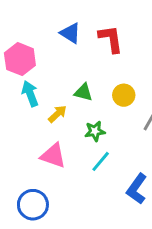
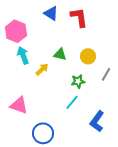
green star: (95, 131) -> (78, 81), moved
pink triangle: (53, 156) -> (19, 105), moved
blue circle: (33, 205) -> (43, 133), moved

